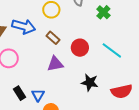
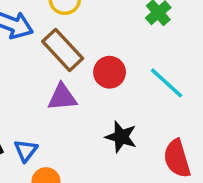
brown rectangle: (53, 38) -> (63, 50), size x1.6
red semicircle: (122, 91) -> (177, 159), turned 80

